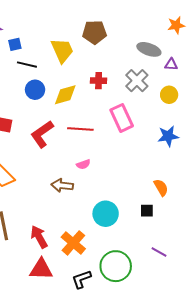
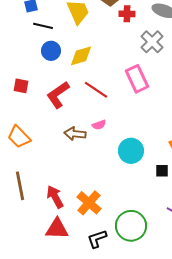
red cross: (99, 81) -> (127, 14), moved
red line: (80, 129) -> (96, 90), turned 30
brown arrow: (62, 185) -> (75, 134), moved
cyan circle: (106, 214) -> (131, 151), moved

